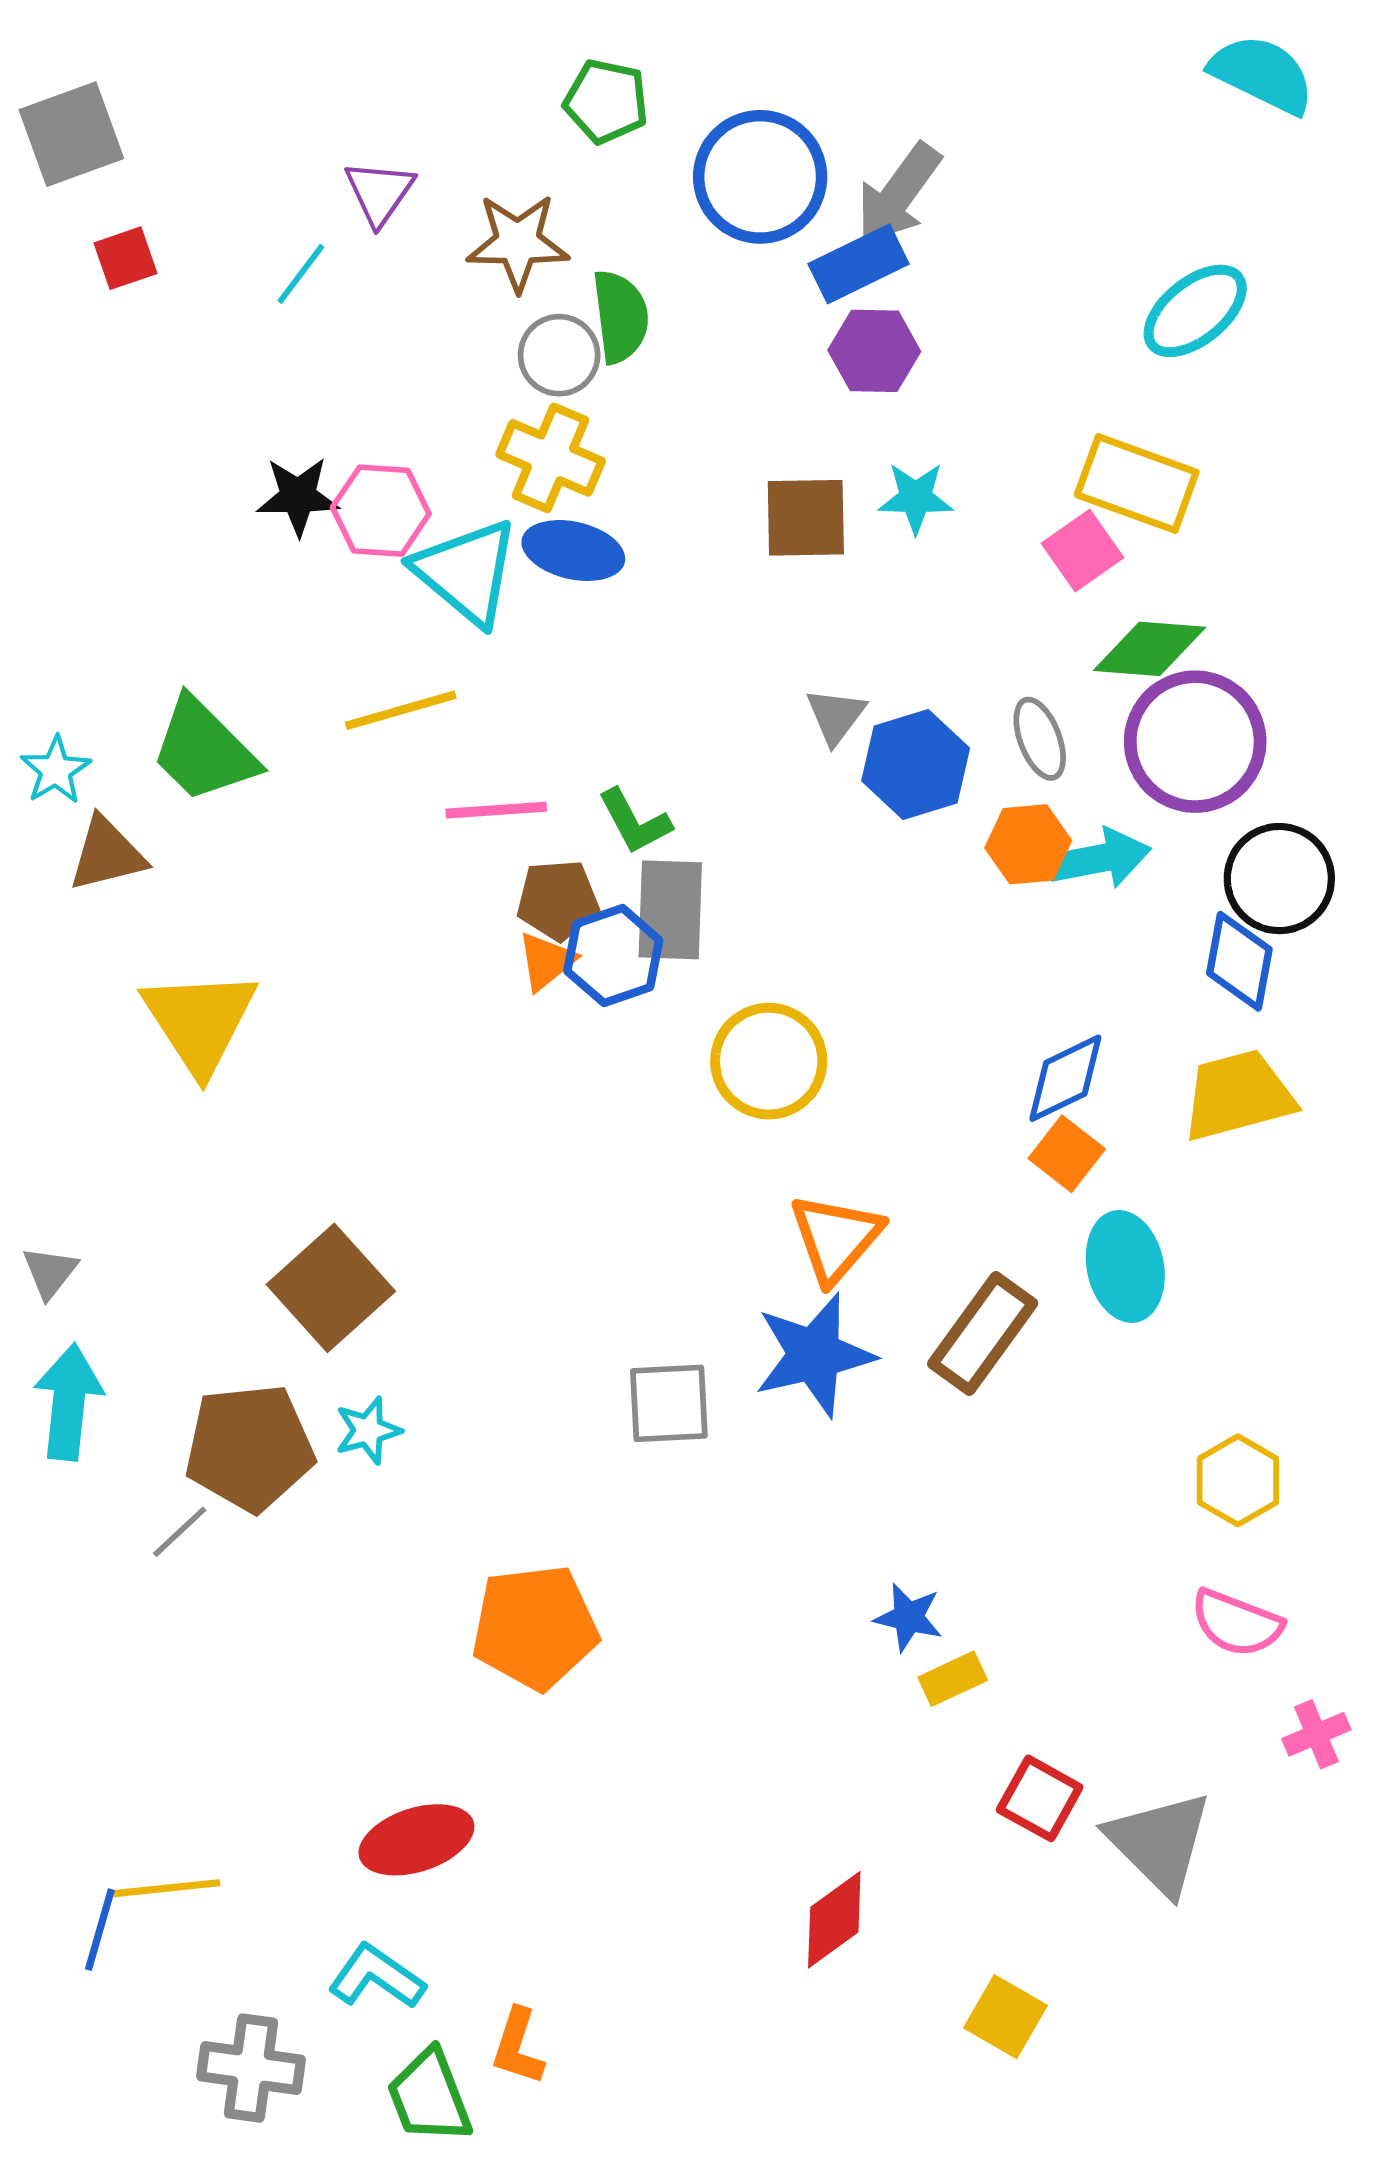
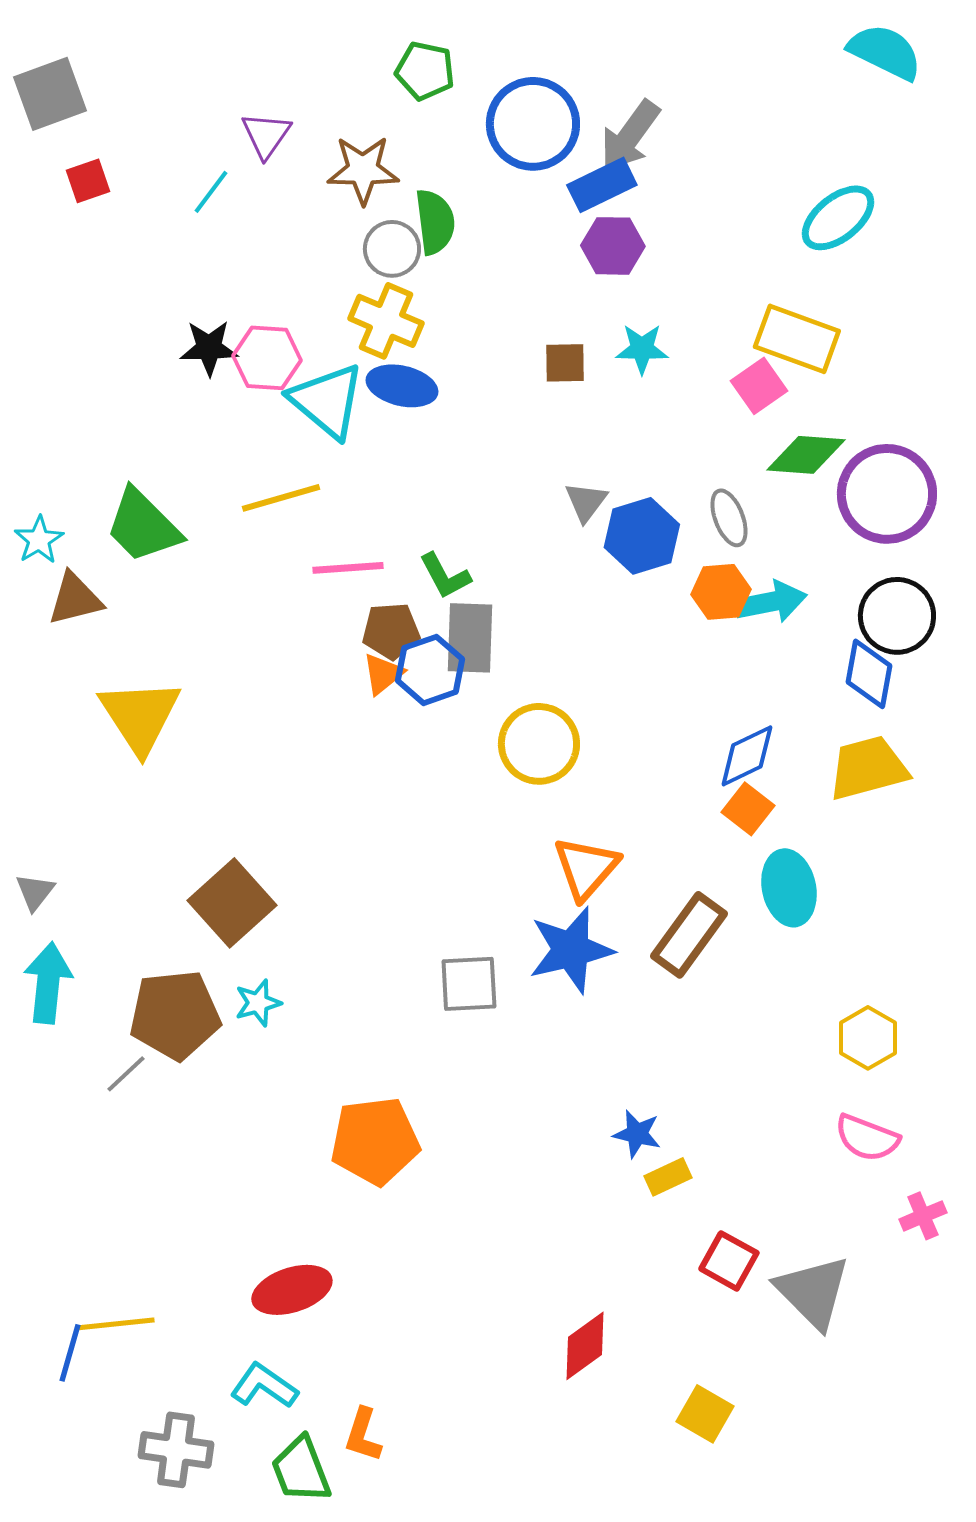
brown square: (806, 518) -> (565, 363), size x0.7
purple circle: (1195, 742) -> (887, 494), moved

